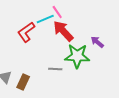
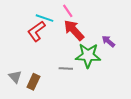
cyan line: (45, 19) -> (45, 18), moved, turned 42

